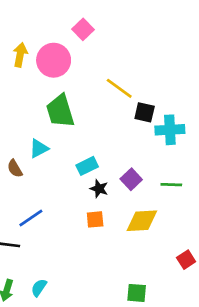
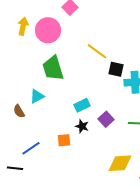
cyan rectangle: (87, 166) -> (82, 105), moved
orange square: (95, 219) -> (64, 140), moved
yellow diamond: (142, 221) -> (120, 163), moved

